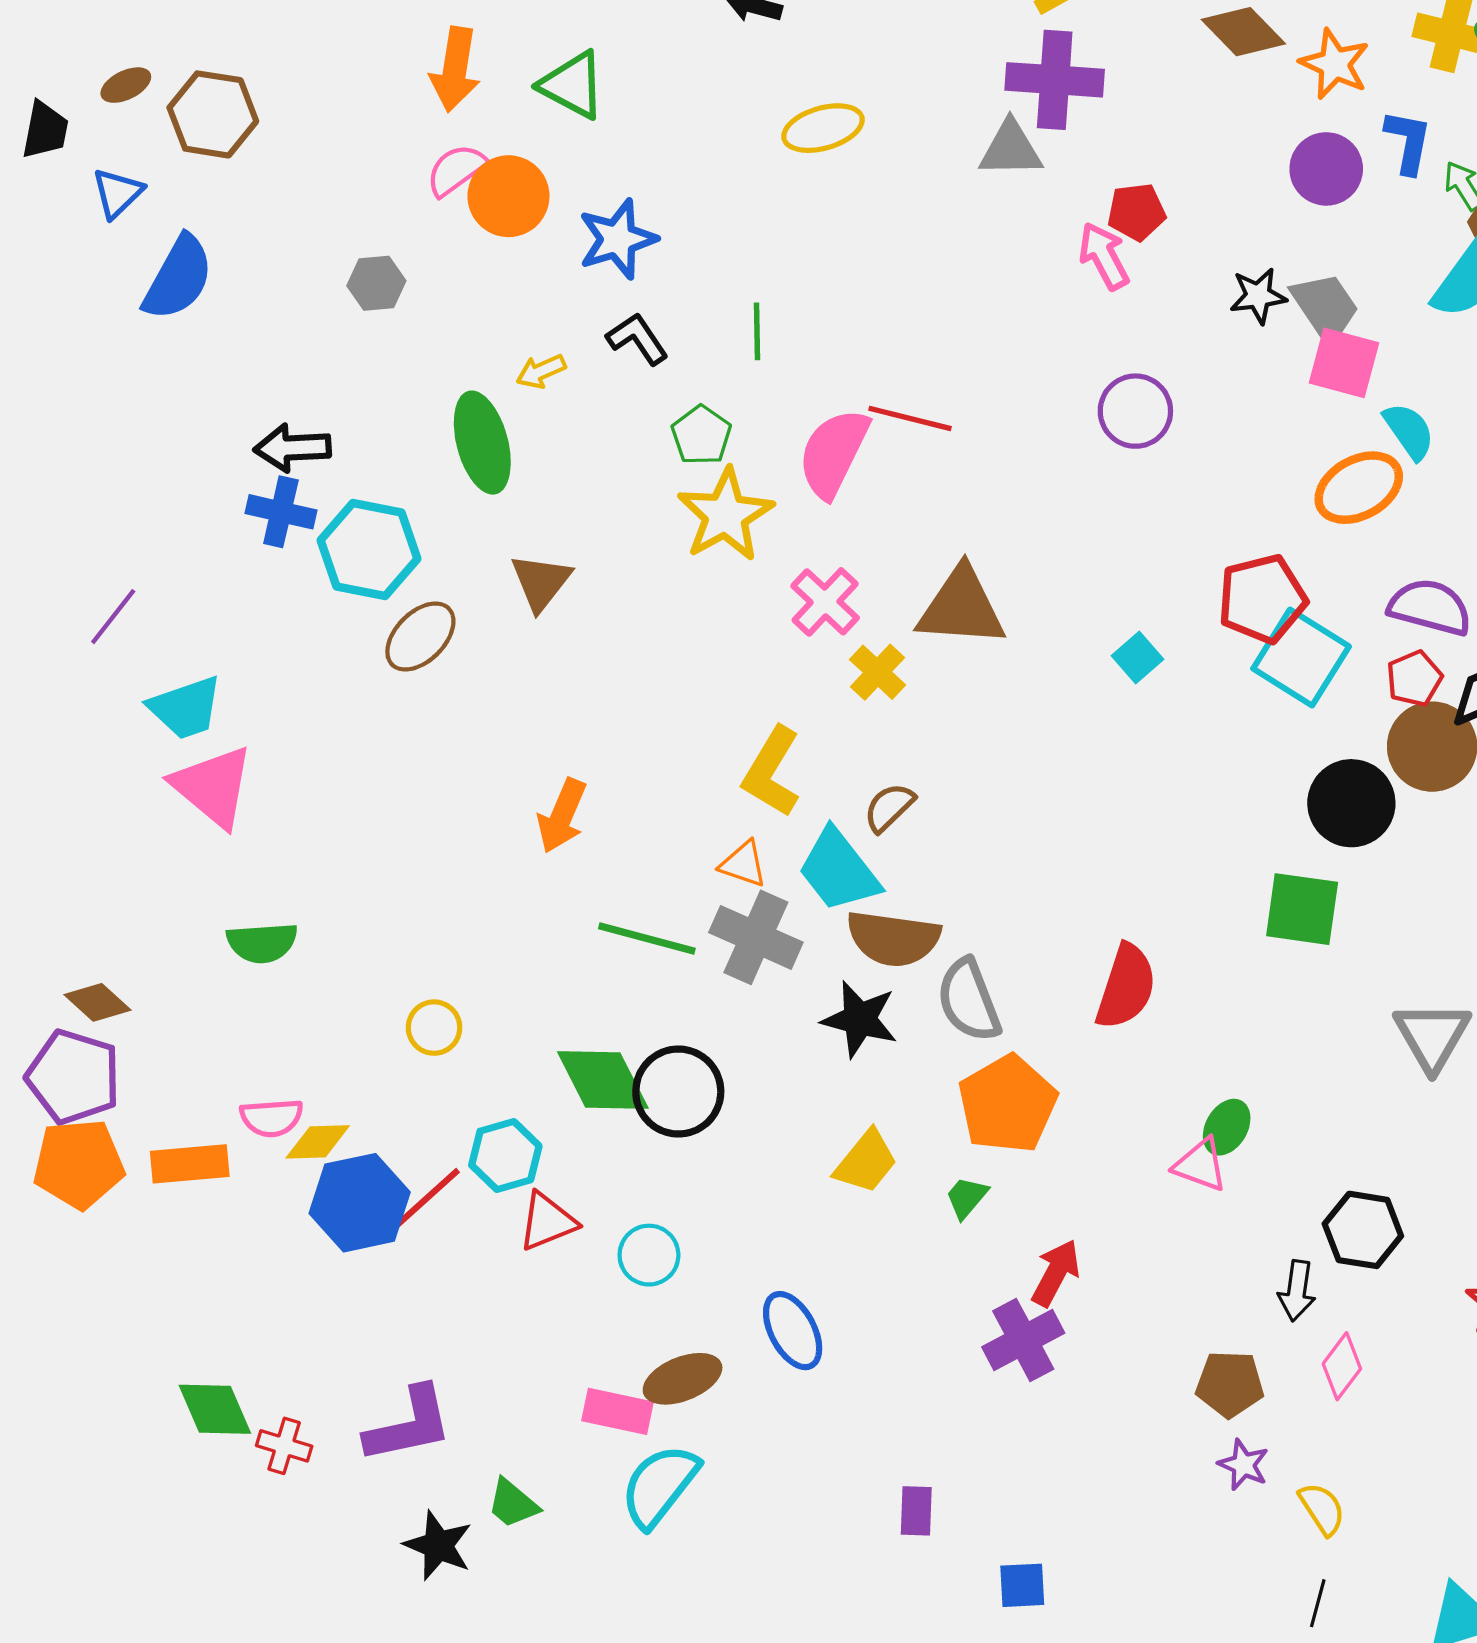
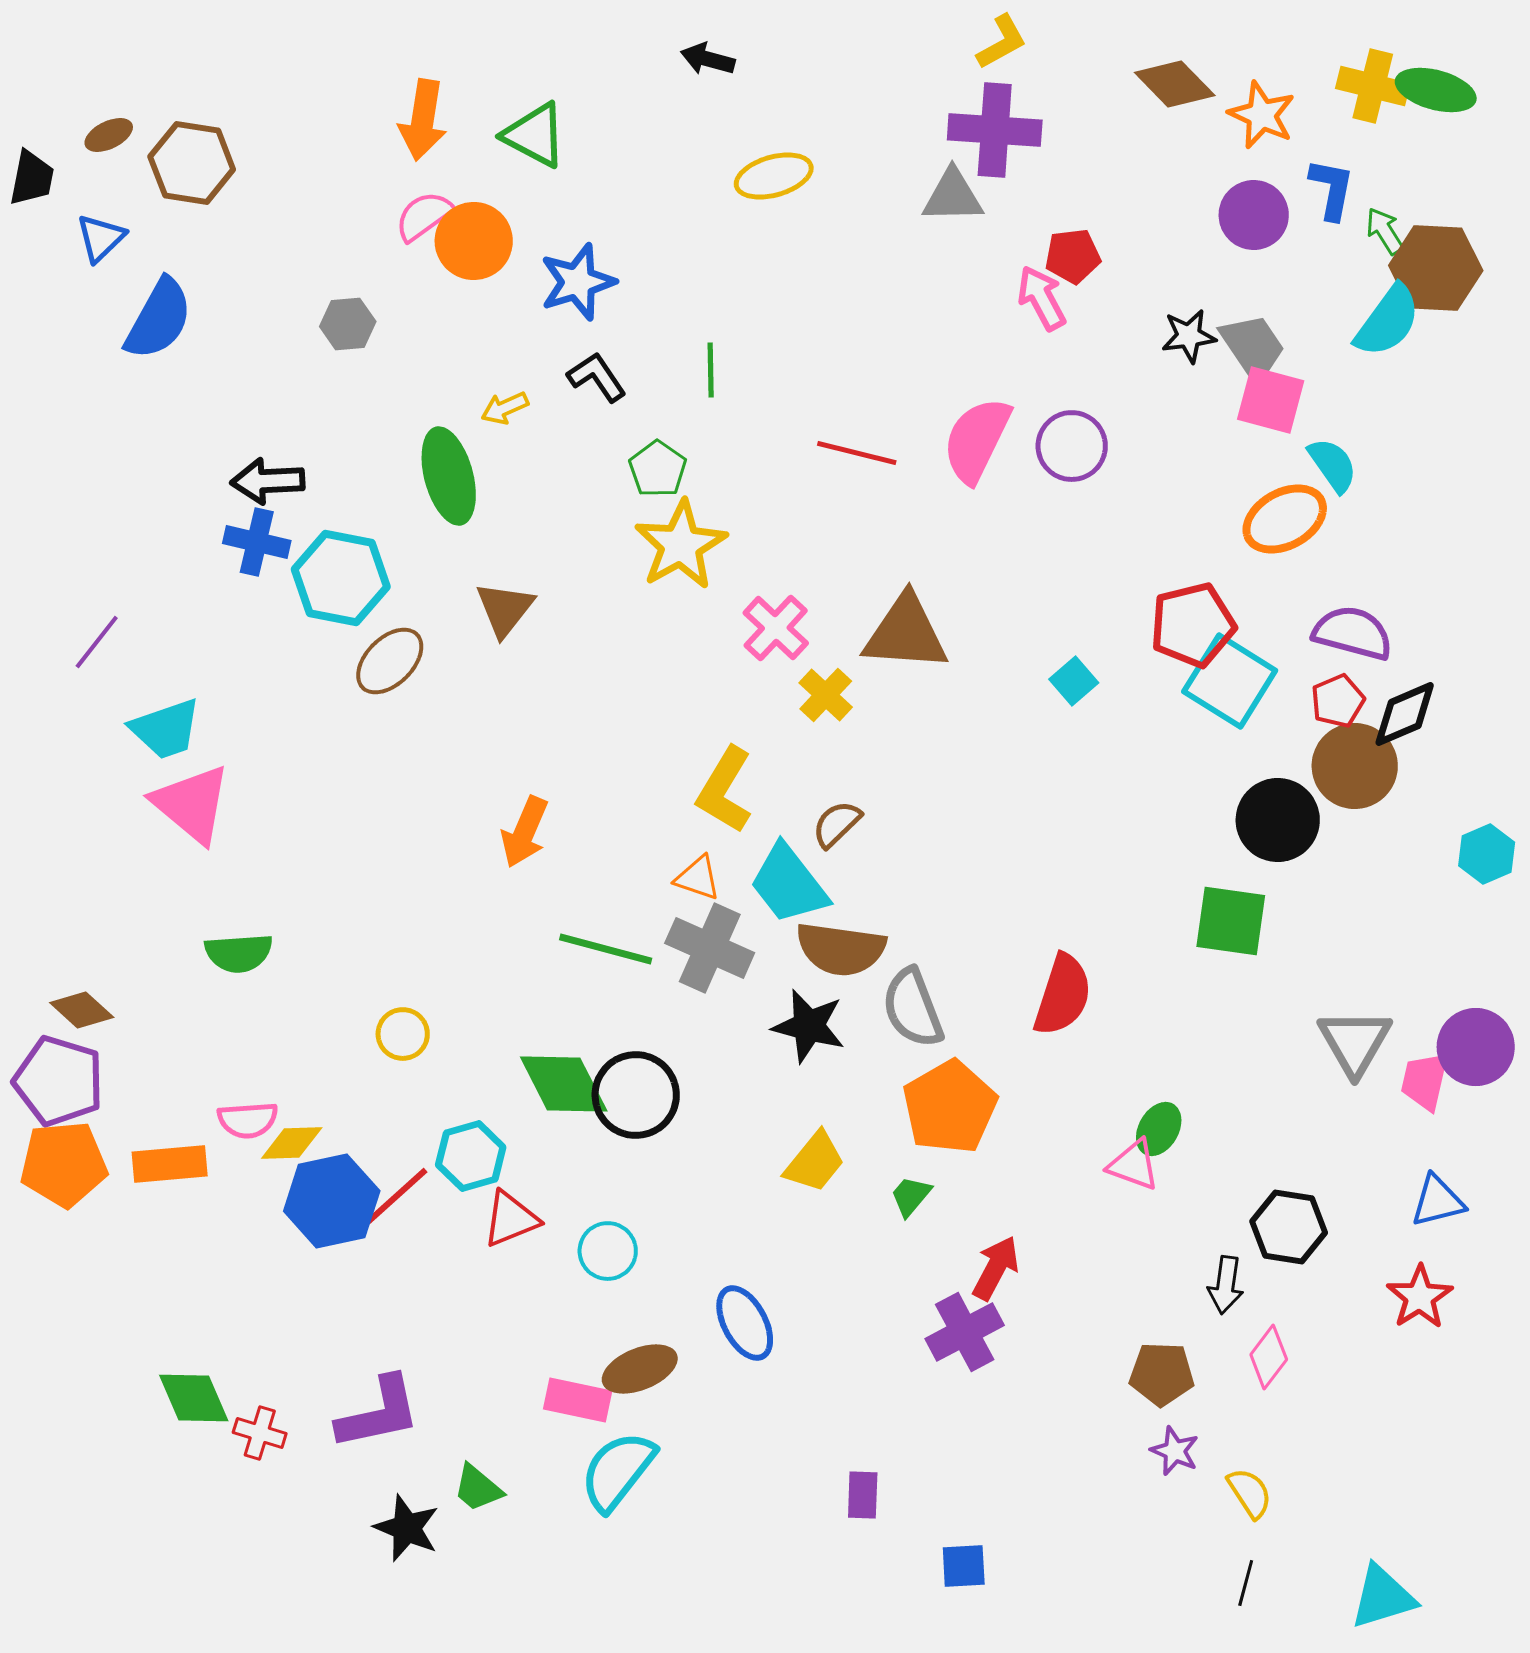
pink semicircle: (833, 453) -> (977, 440), moved

